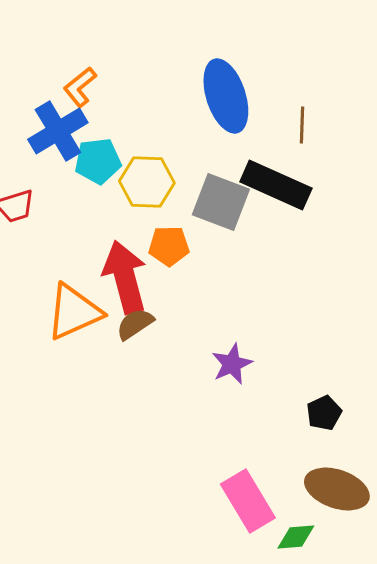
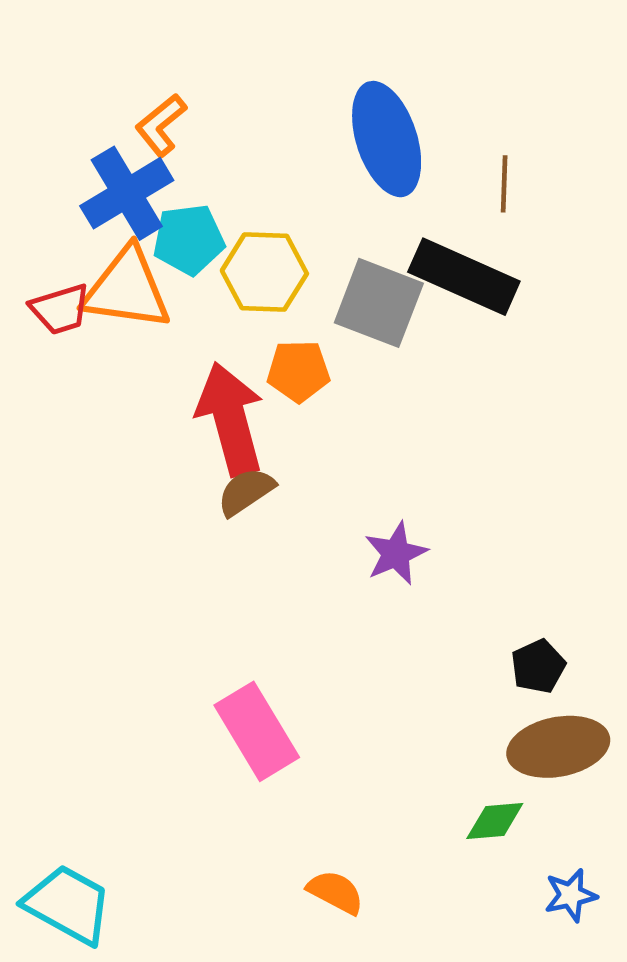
orange triangle: (74, 312) -> (127, 289), moved, turned 32
black pentagon: (324, 413) -> (538, 666), moved
brown ellipse: (337, 489) -> (558, 747), turned -30
pink rectangle: (248, 501) -> (257, 731), moved

